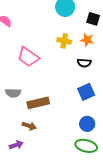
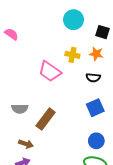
pink trapezoid: (28, 57) -> (50, 71), moved
brown rectangle: (38, 103) -> (46, 119), turned -40
brown arrow: (29, 126) -> (26, 144), moved

